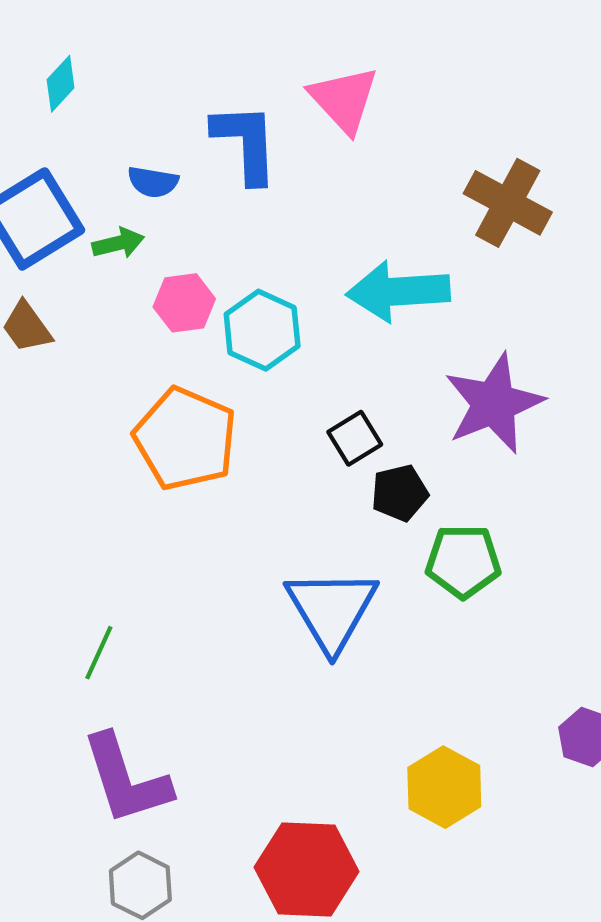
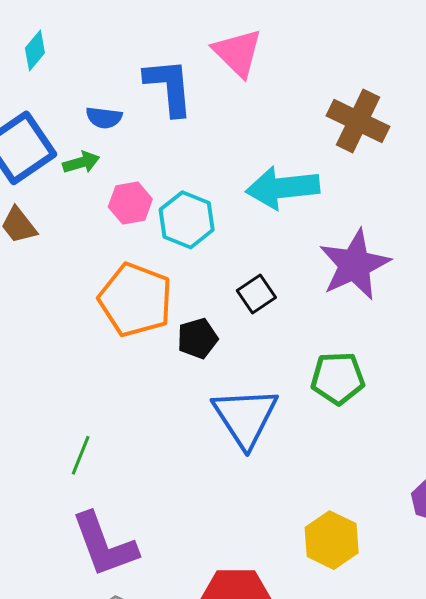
black pentagon: (400, 493) -> (197, 338), moved

